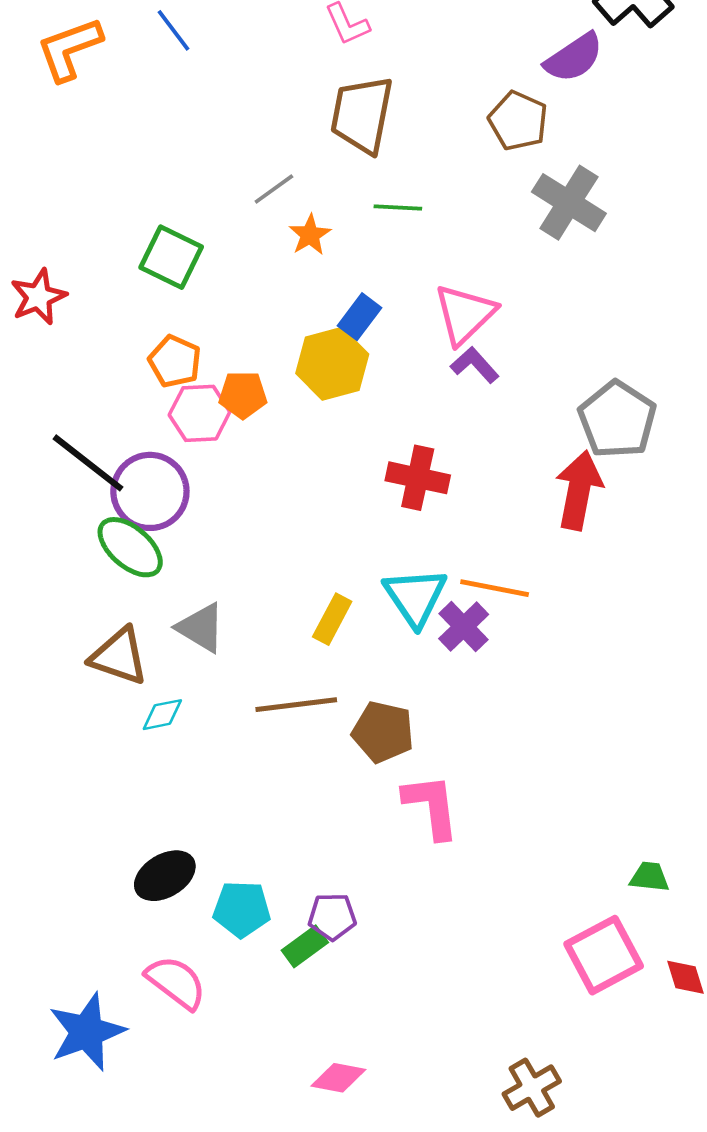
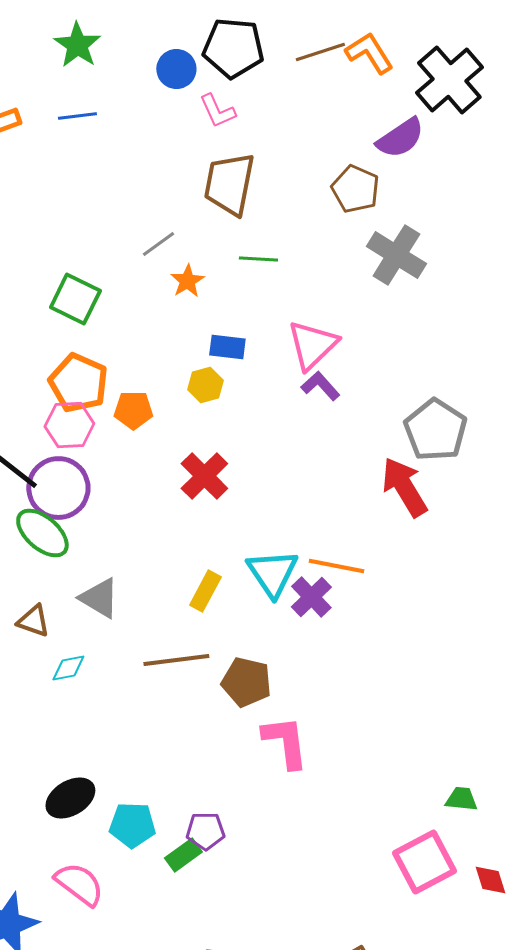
blue line: (174, 30) -> (77, 116), turned -60
blue rectangle: (359, 317) -> (227, 347), turned 60
orange pentagon: (175, 361) -> (78, 383), size x1.4
yellow hexagon: (332, 364) -> (205, 385), size x0.6
pink hexagon: (200, 413) -> (69, 425), moved
red cross: (418, 478) -> (204, 476), moved, turned 33
red arrow: (579, 490) -> (404, 487), turned -42
brown triangle: (119, 656) -> (33, 621), size x0.7

